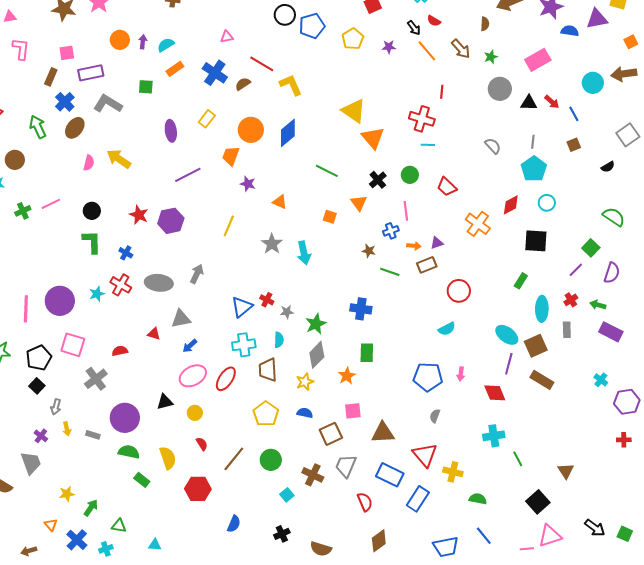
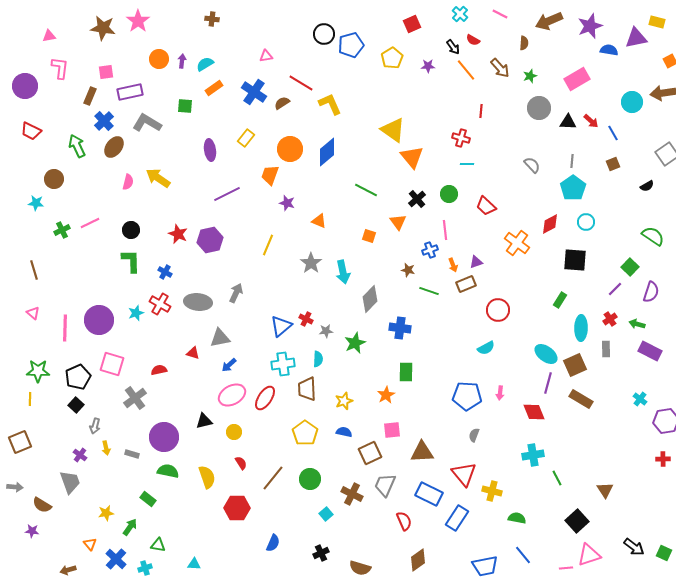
red cross: (422, 119) -> (461, 138), size x0.7
orange arrow: (414, 246) -> (453, 265), turned 64
gray diamond: (317, 355) -> (370, 299), moved
green rectangle: (142, 480) -> (148, 499), moved

